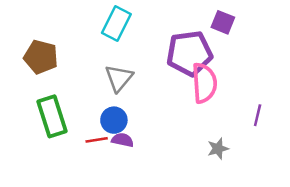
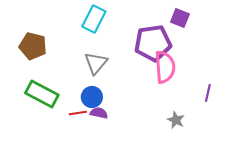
green rectangle: (52, 116) -> (42, 94), turned -44
gray star: (218, 149) -> (176, 120), turned -30

